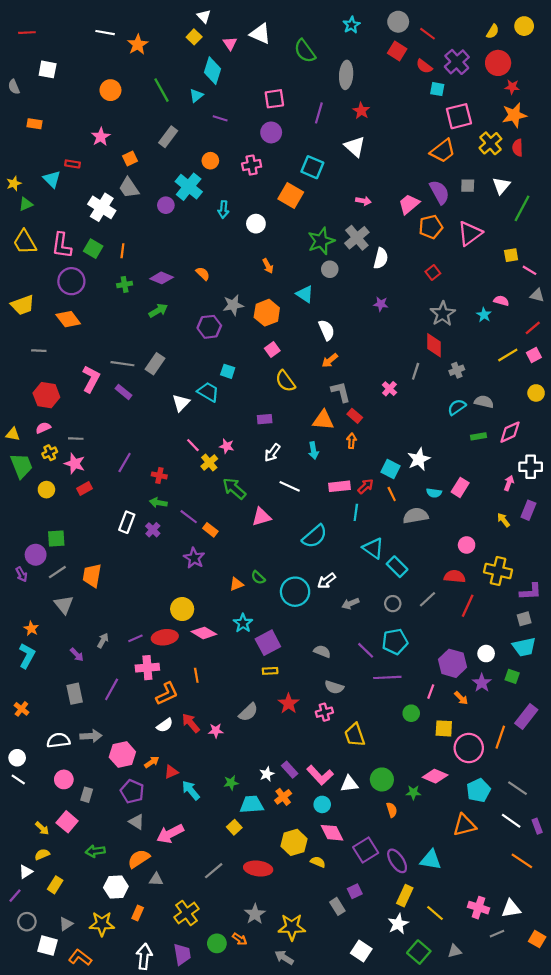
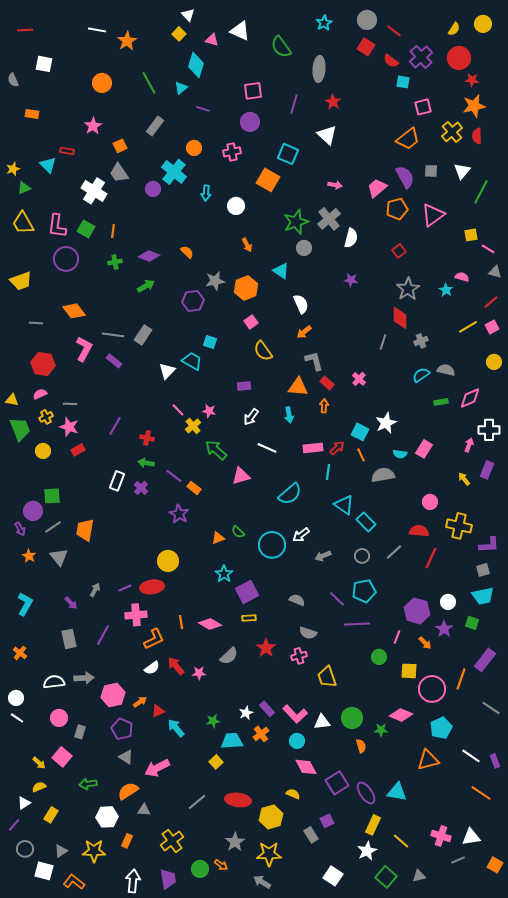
pink triangle: (230, 43) -> (212, 40), turned -40
pink square: (459, 116) -> (423, 107), size x0.7
orange diamond: (68, 319) -> (74, 311), moved
pink cross: (389, 389) -> (359, 379), moved
orange star: (31, 629) -> (29, 556), moved
pink diamond: (204, 633) -> (210, 624), moved
gray line: (518, 788) -> (491, 708), moved
yellow hexagon: (294, 842) -> (271, 817), moved

